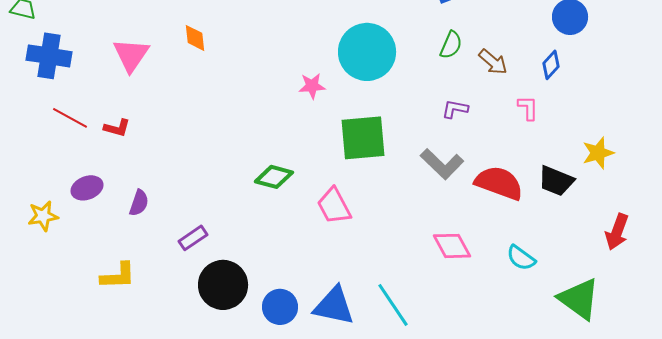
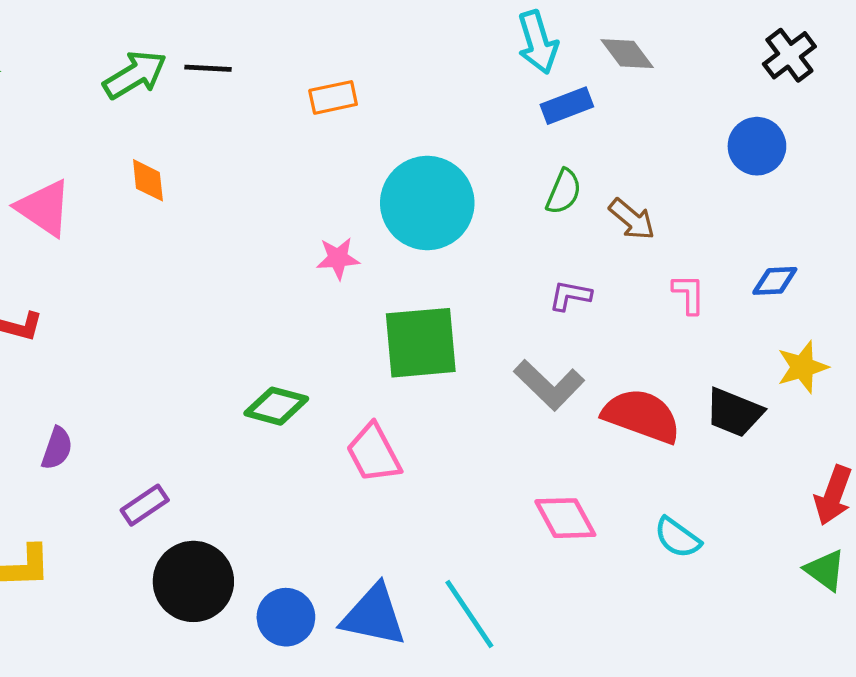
pink triangle: (131, 55) -> (44, 208), turned -30
blue diamond: (551, 65) -> (775, 281), moved, turned 44
green triangle: (579, 299) -> (825, 570), moved, size x0.6

